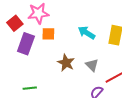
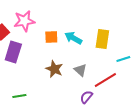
orange square: (48, 34) -> (51, 37), moved

